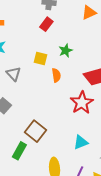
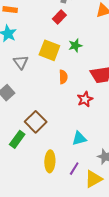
yellow square: (40, 58) -> (49, 50), size x1.5
orange semicircle: (56, 75) -> (63, 77), moved
red star: (82, 103) -> (85, 99), size x0.7

